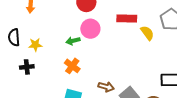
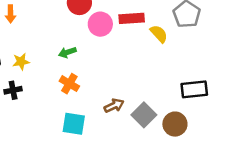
pink circle: (90, 29) -> (100, 24), moved
brown arrow: (106, 87) -> (114, 106), turned -35

